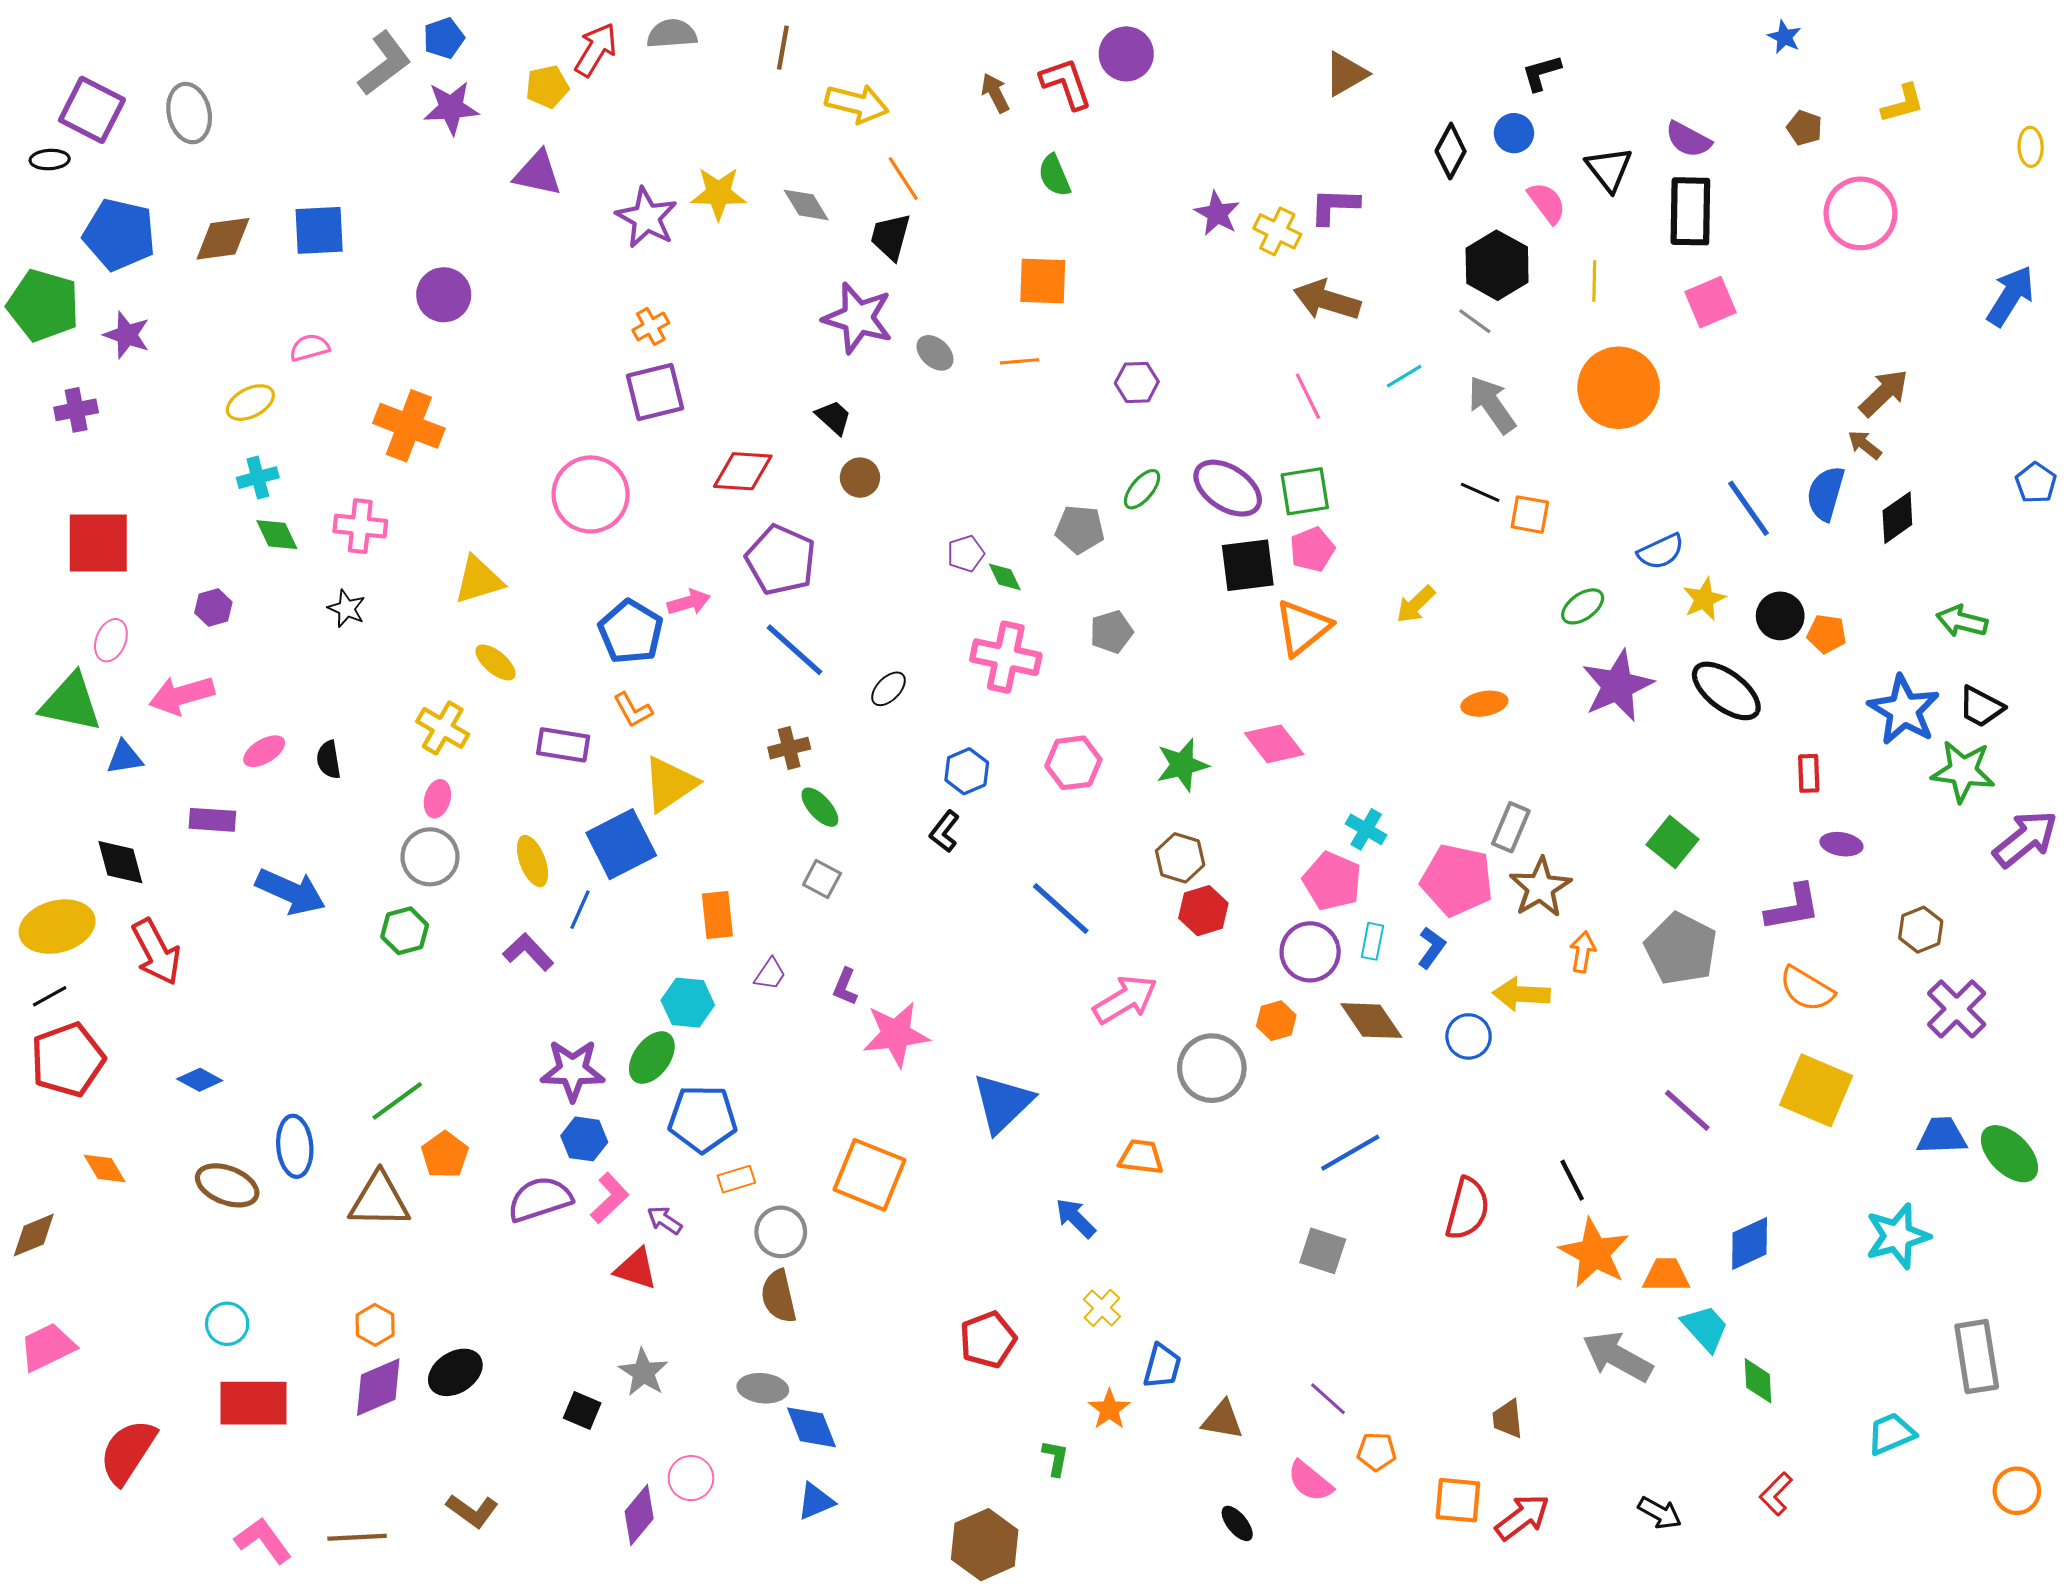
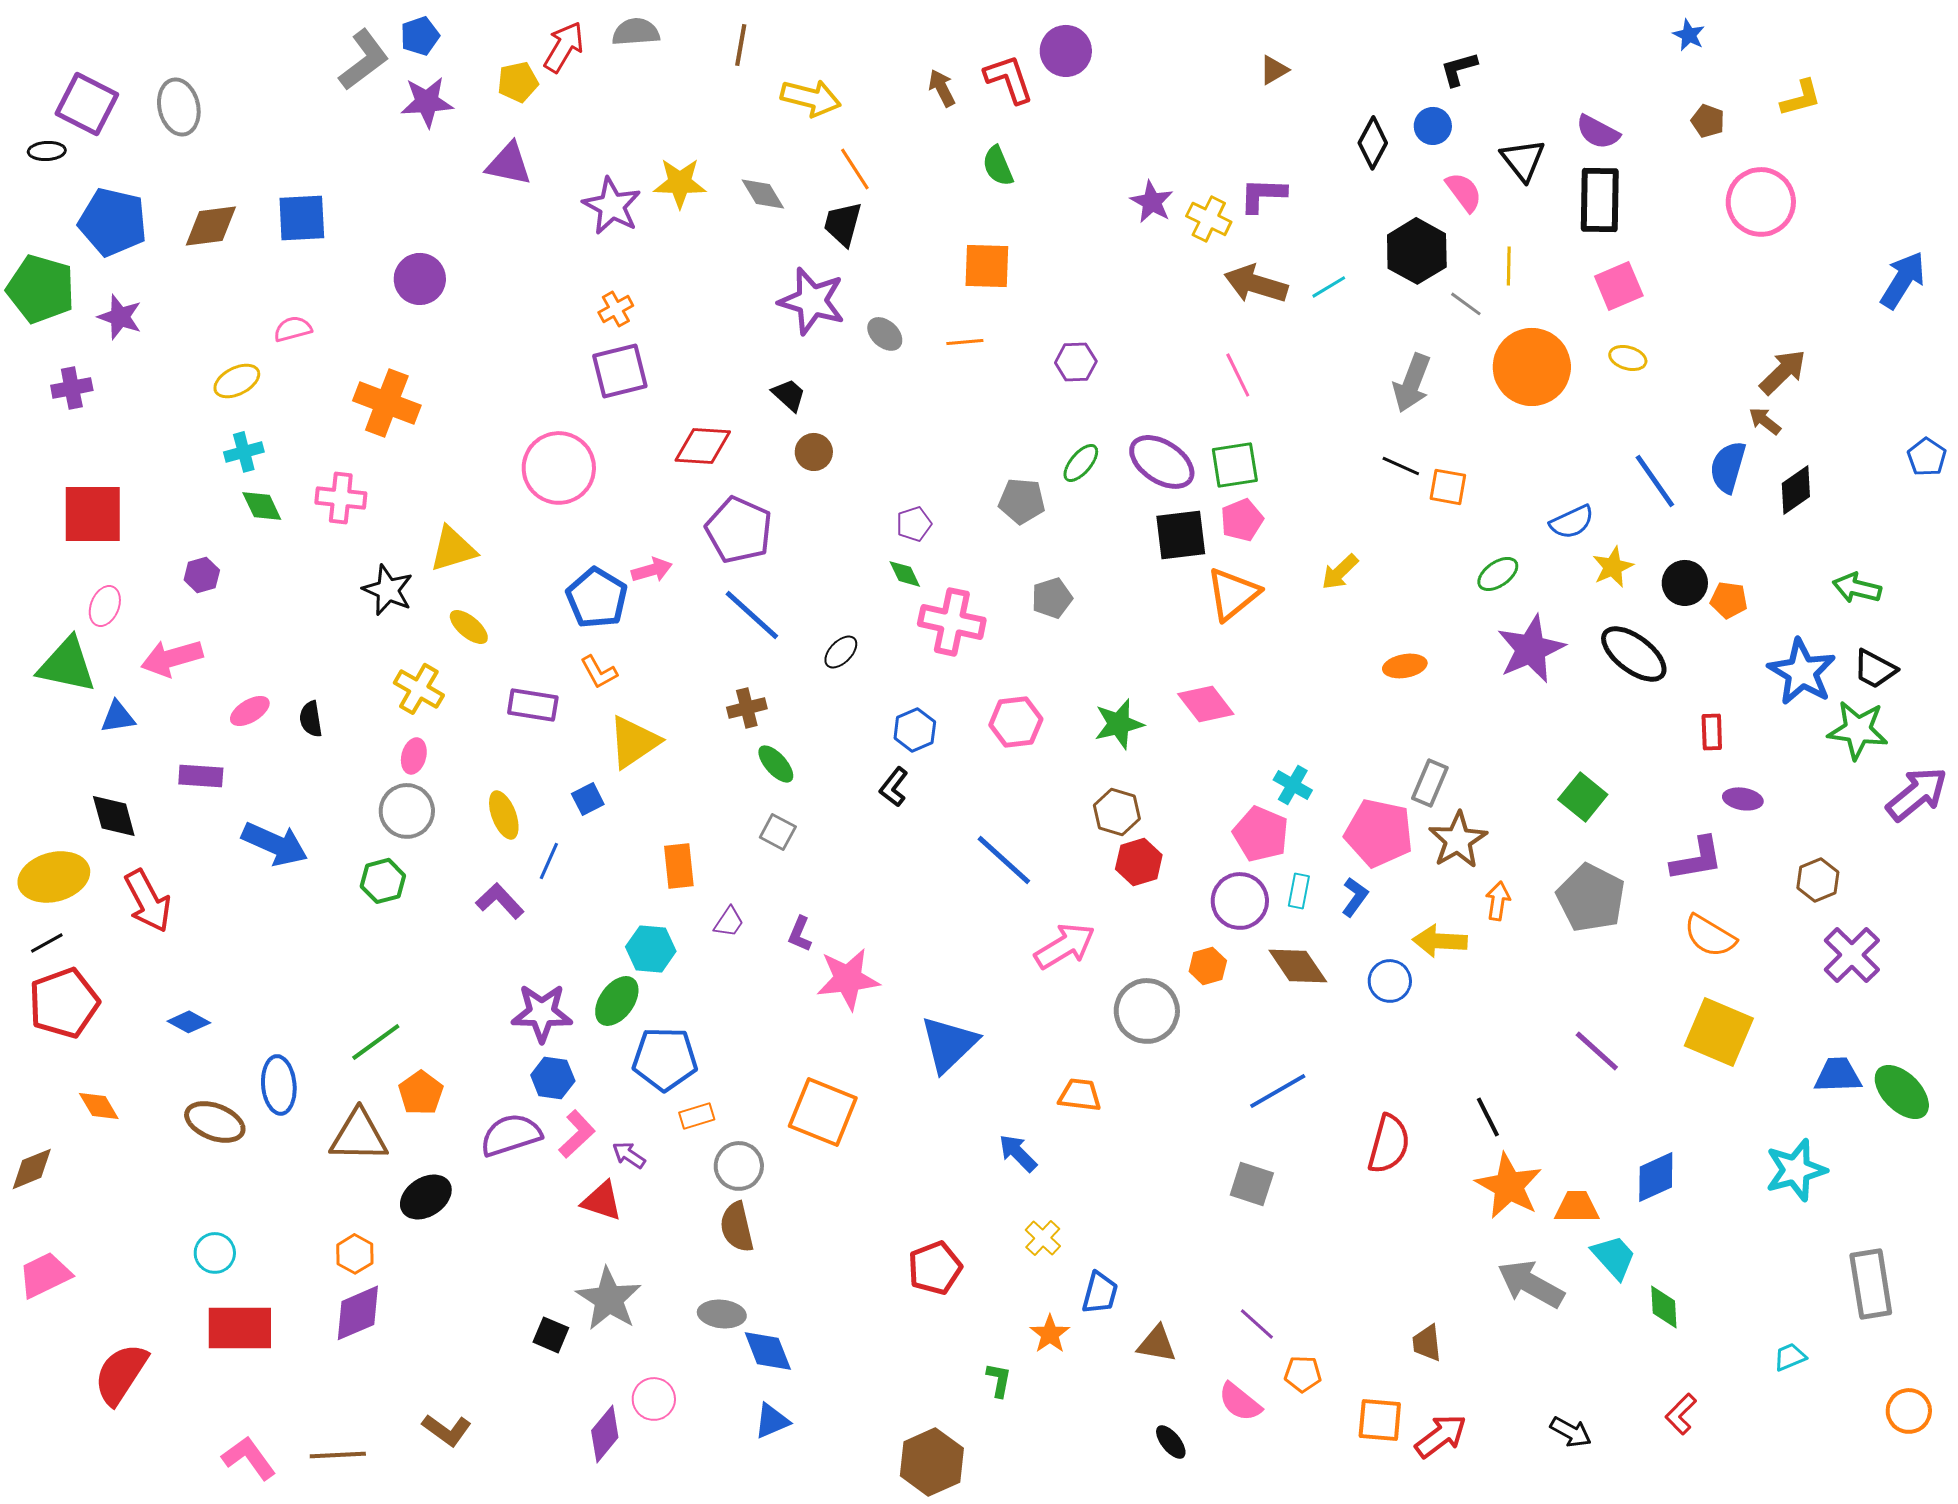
brown triangle: (1346, 74) -> (1274, 70), size x0.7
yellow ellipse: (2031, 147) -> (1628, 358), moved, turned -72
gray line: (1475, 321) -> (1466, 304), moved
cyan line: (1404, 376) -> (1329, 287), moved
gray arrow: (1492, 405) -> (1412, 383), turned -124
green diamond: (1005, 577) -> (905, 574), moved
black star: (347, 609) -> (388, 590), moved, size x1.4
blue square: (621, 844) -> (588, 799), size x0.5
black ellipse: (455, 1372) -> (426, 1197), moved
gray star: (643, 1372) -> (609, 1299), size x1.4
cyan trapezoid: (1891, 1434) -> (1790, 1357), size x0.7

